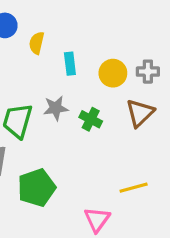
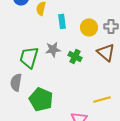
brown triangle: (140, 113) -> (106, 52), turned -36
green pentagon: (37, 188) -> (41, 99), turned -30

